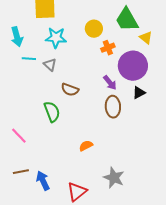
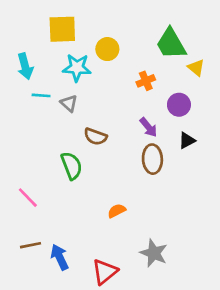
yellow circle: (94, 29) -> (107, 49), moved
purple circle: (133, 66) -> (179, 105), size x0.6

